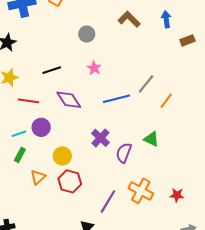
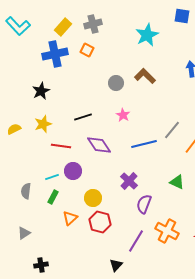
brown L-shape: (129, 19) -> (145, 76), moved
purple semicircle: (124, 153) -> (144, 204), moved

